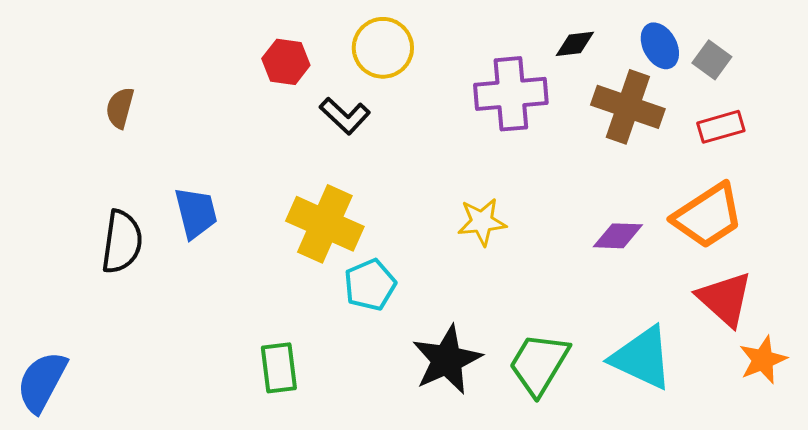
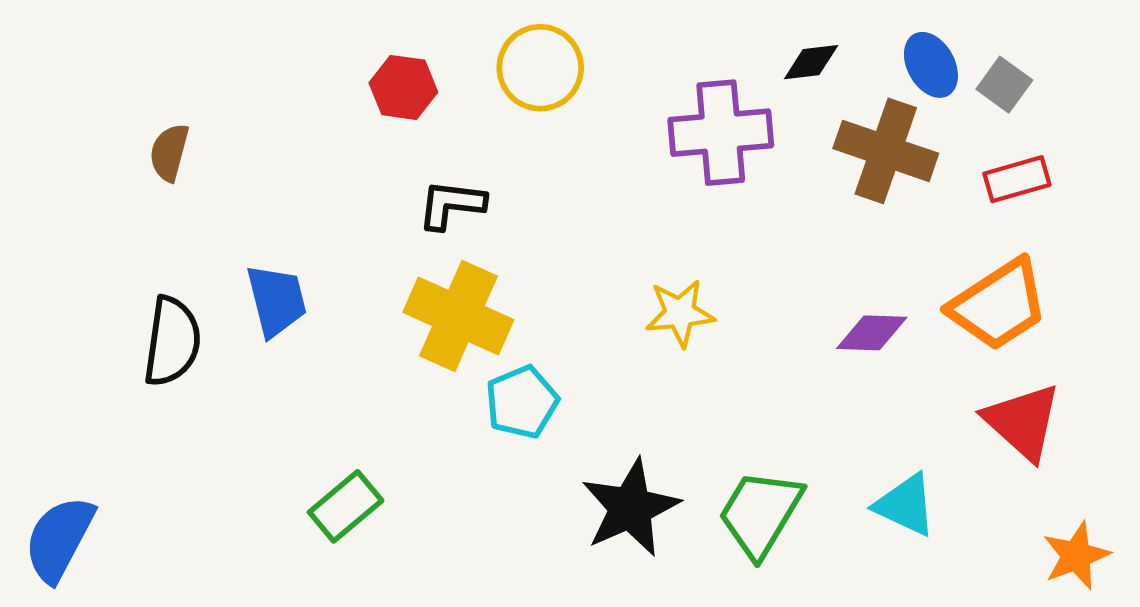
black L-shape: (345, 116) -> (451, 205), moved, turned 144
cyan triangle: (642, 358) -> (906, 505), size x0.7
orange star: (763, 360) -> (1076, 556), moved
green rectangle: (279, 368) -> (346, 506), moved, turned 57

